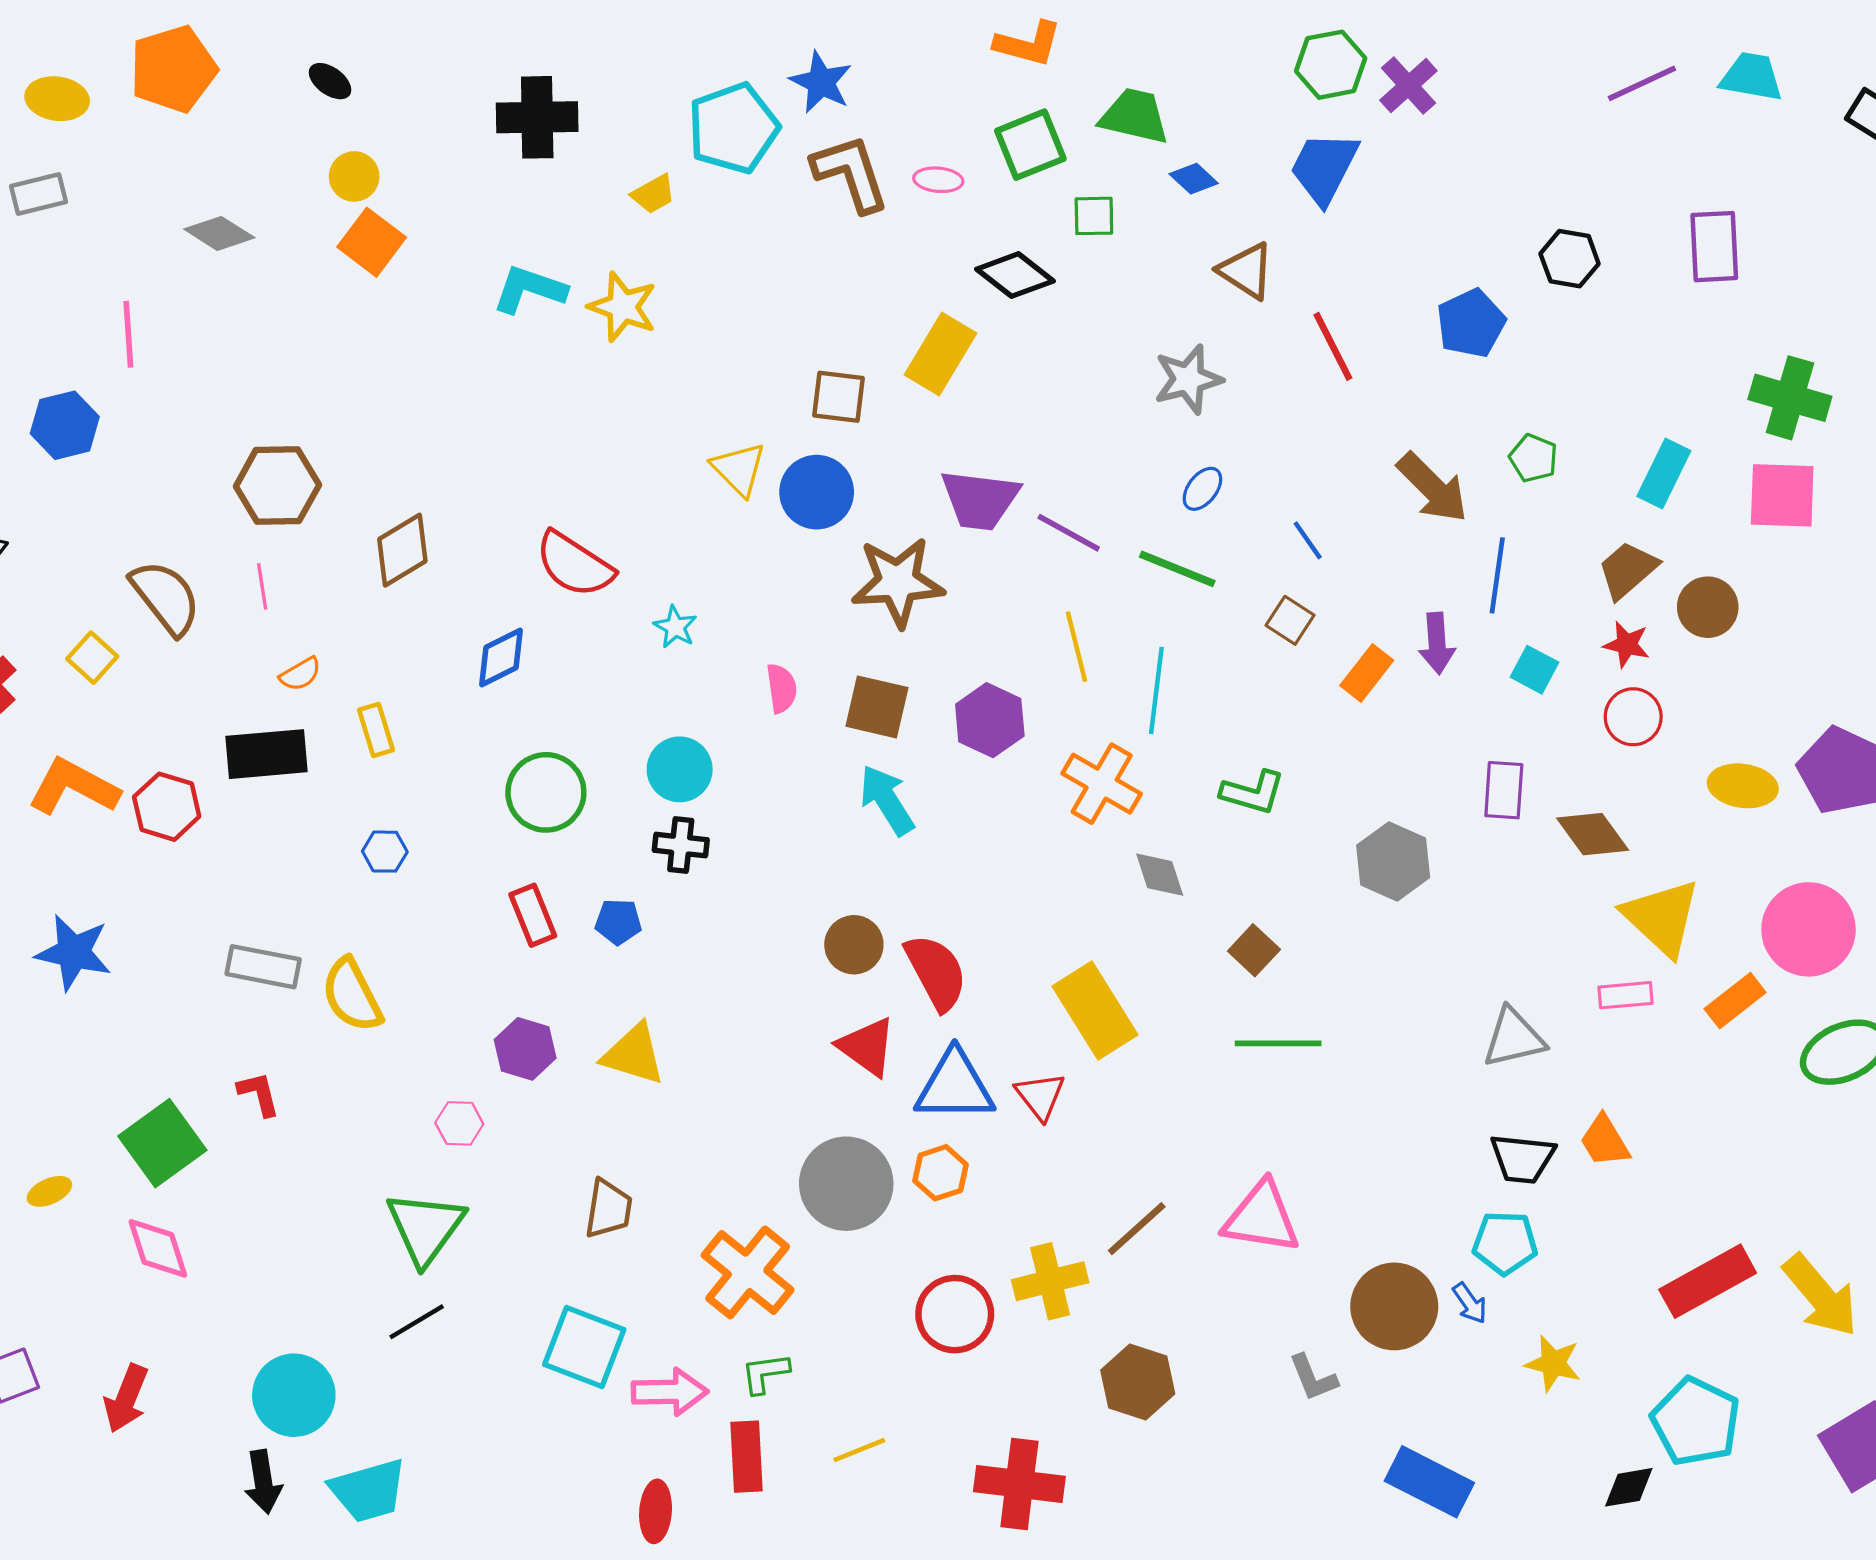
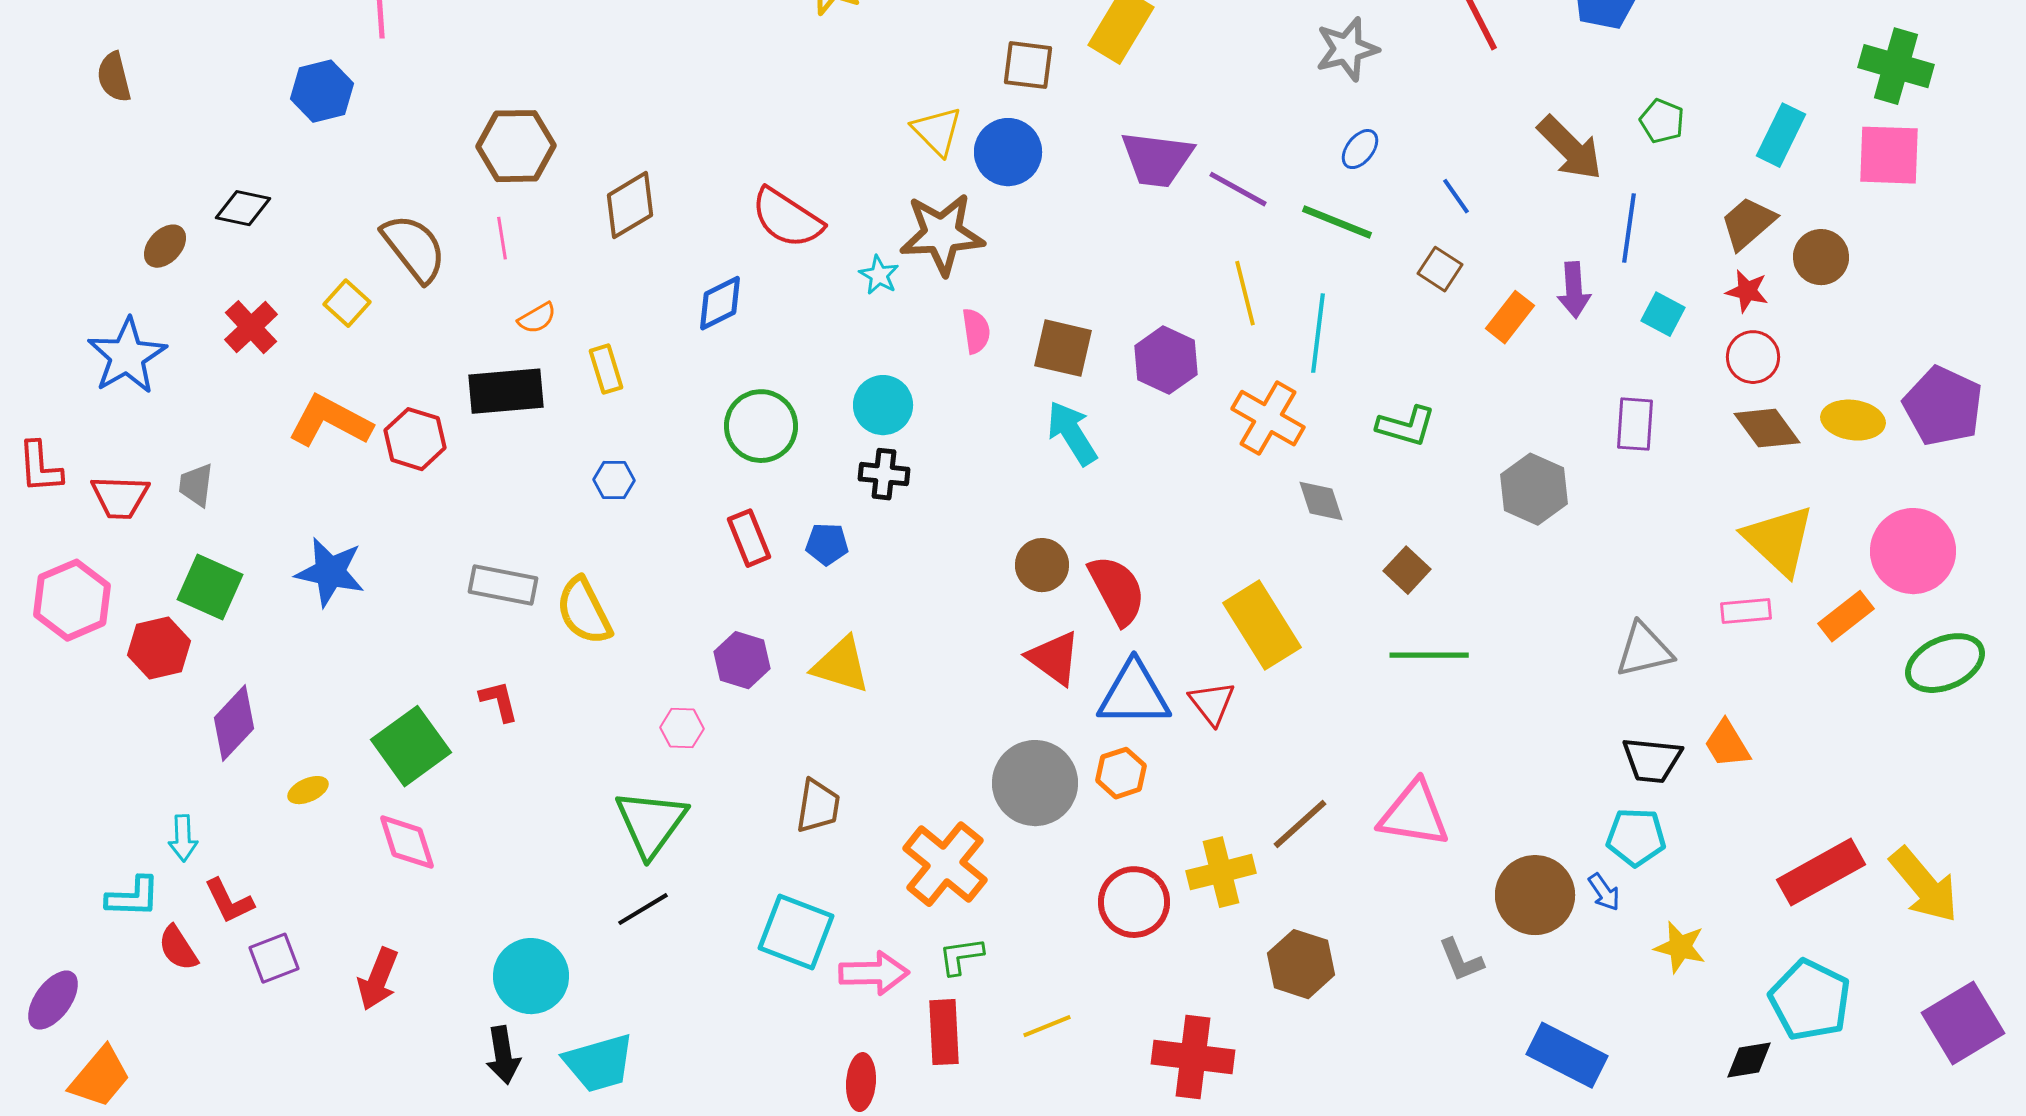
brown star: (898, 582) -> (942, 234), moved
brown diamond: (1593, 834) -> (1767, 428), moved

